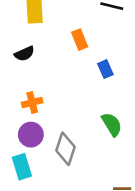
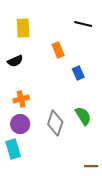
gray diamond: (66, 149) -> (55, 123), moved

